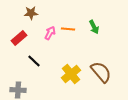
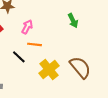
orange line: (68, 29) -> (34, 44), moved
black line: (34, 61) -> (19, 57), moved

